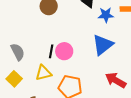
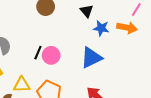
yellow triangle: (43, 73) -> (22, 85), moved

